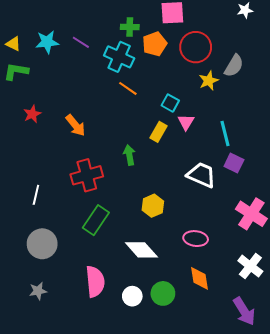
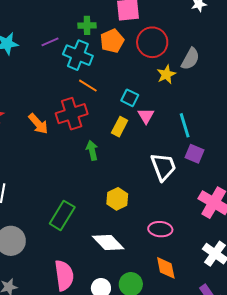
purple line: (81, 42) -> (50, 42), moved, turned -54
red cross: (87, 175) -> (72, 114), moved
white trapezoid: (201, 175) -> (163, 167), turned 48

